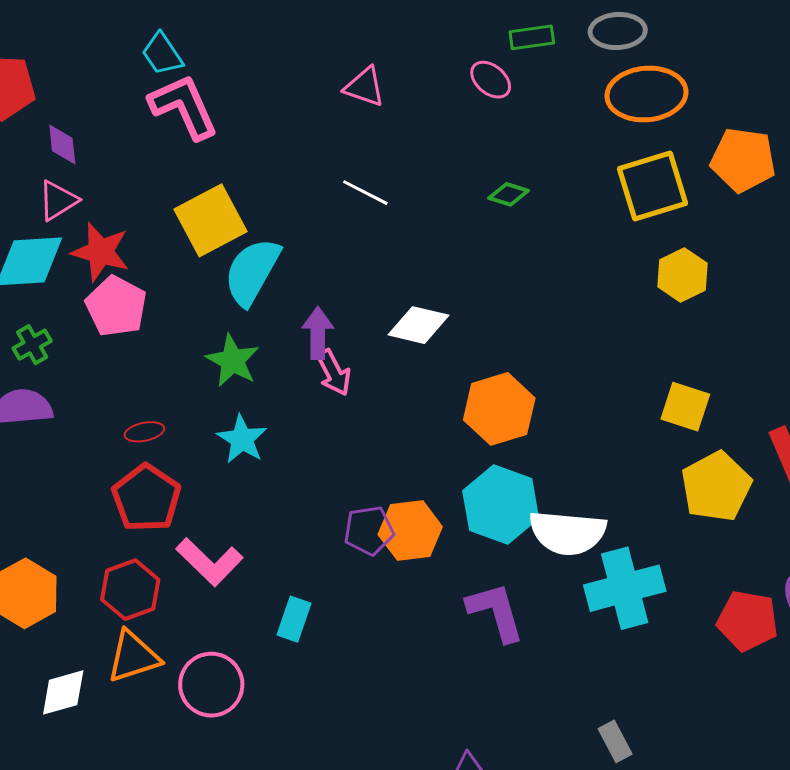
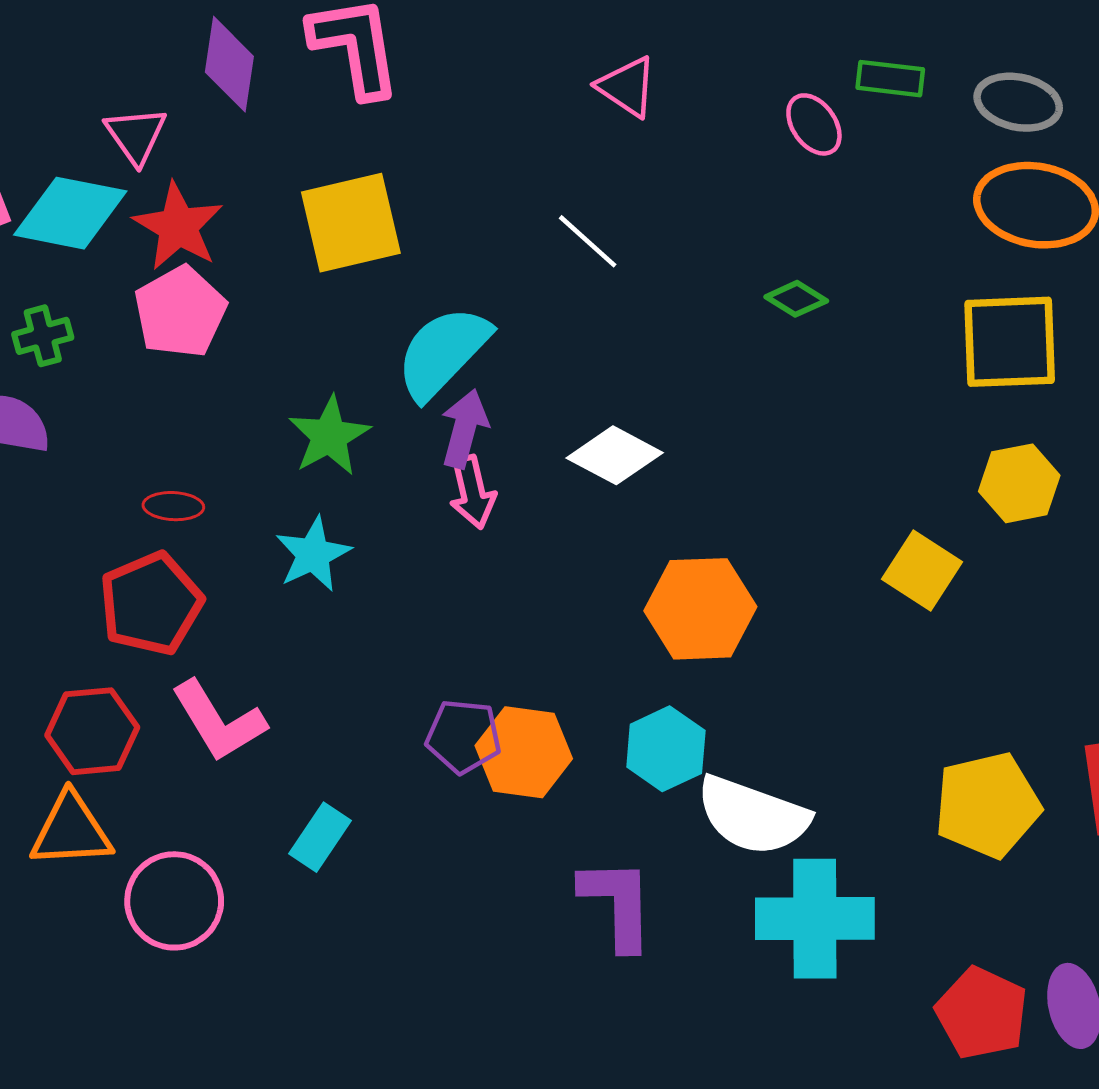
purple diamond: (62, 145) -> (229, 64), moved, size x1.4
pink triangle: (58, 200) -> (136, 135), turned -48
cyan semicircle: (252, 272) -> (443, 353), moved
yellow square: (685, 407) -> (922, 571), moved
cyan hexagon: (501, 504) -> (666, 749), size x0.7

